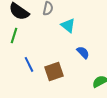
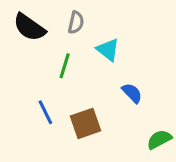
green line: (14, 35) -> (65, 66), moved

